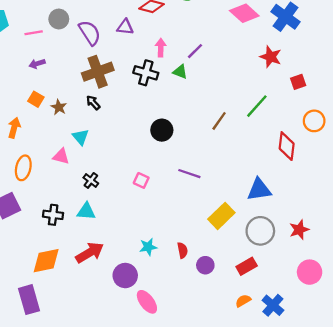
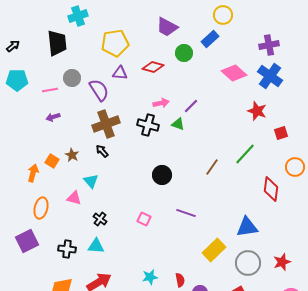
purple triangle: (125, 27) -> (120, 73), moved
pink arrow: (161, 48) -> (161, 103), turned 77
orange square: (36, 99) -> (52, 161), moved

